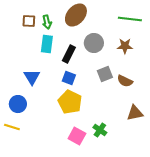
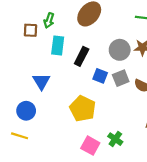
brown square: (29, 21) -> (30, 30), moved
green arrow: (47, 22) -> (49, 20), moved, turned 32
gray circle: (94, 43) -> (120, 50), moved
blue square: (69, 78) -> (100, 76), moved

